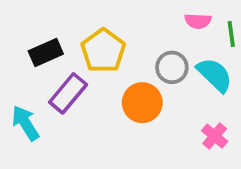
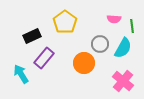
yellow pentagon: (103, 51) -> (65, 22), moved
cyan semicircle: (215, 75) -> (123, 48), turned 75
pink cross: (215, 136) -> (123, 81), size x1.5

